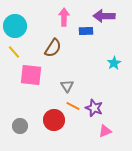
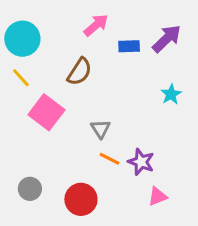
purple arrow: (104, 16) -> (167, 39), moved, turned 135
pink arrow: (64, 17) -> (96, 25), turned 48
pink square: (31, 75) -> (46, 112), turned 30
red circle: (54, 120) -> (81, 199), moved

